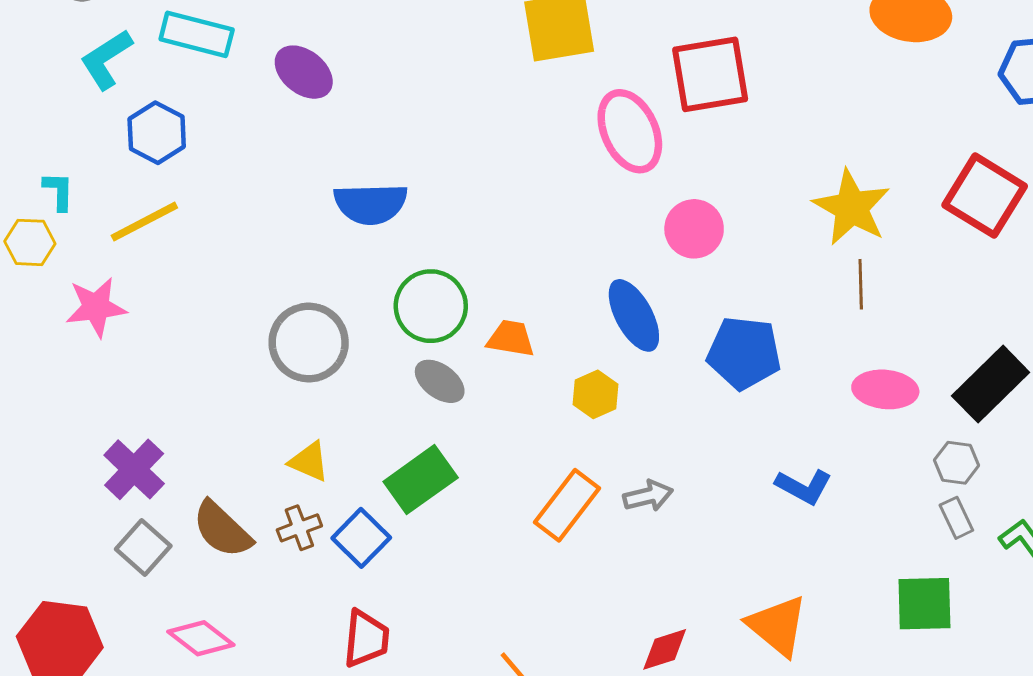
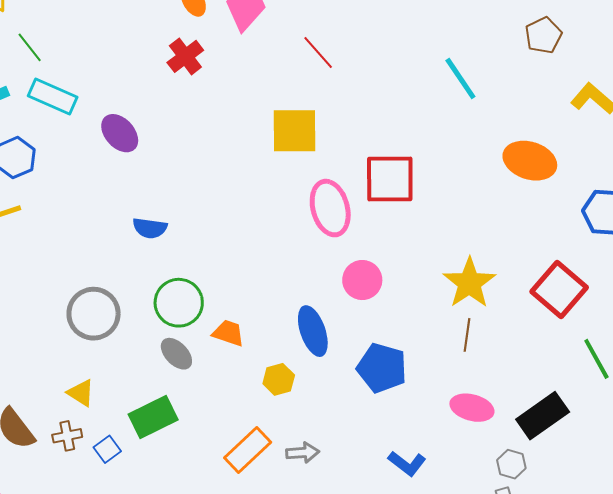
blue semicircle: (371, 204) -> (150, 228), size x0.7
blue square: (361, 538) -> (107, 449), size x0.7

